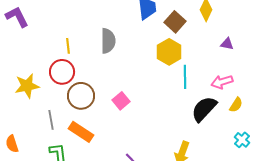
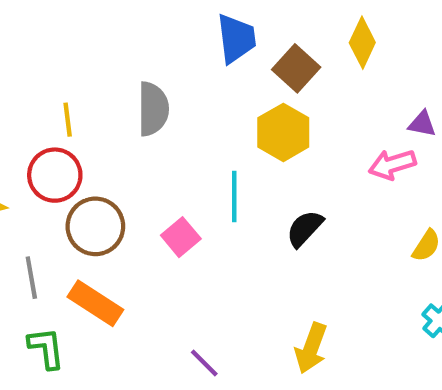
purple triangle: (227, 44) -> (422, 124), moved
cyan line: (185, 77) -> (234, 196), moved
pink arrow: (222, 82) -> (392, 164), moved
black semicircle: (204, 109) -> (305, 229), moved, size x0.7

